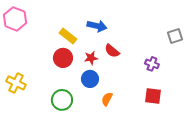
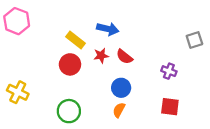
red star: (91, 58) -> (101, 56), moved
blue circle: (90, 79) -> (121, 88), moved

